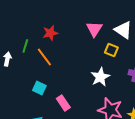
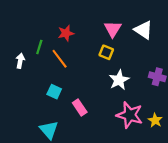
yellow square: (111, 50) -> (106, 52), moved

